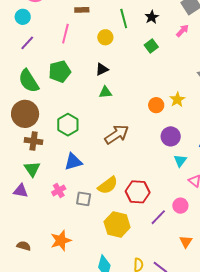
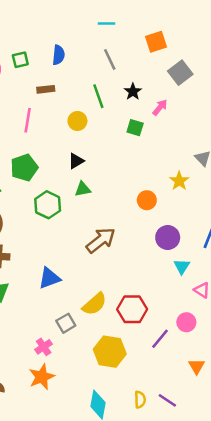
pink arrow: (182, 31) -> (160, 107), moved
green square: (151, 46) -> (135, 128), turned -32
yellow star: (177, 100) -> (179, 181), moved
green hexagon: (68, 125) -> (48, 205), moved
pink cross: (59, 190) -> (44, 347), moved
gray square: (84, 199) -> (66, 323), turned -35

